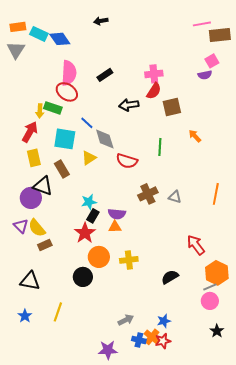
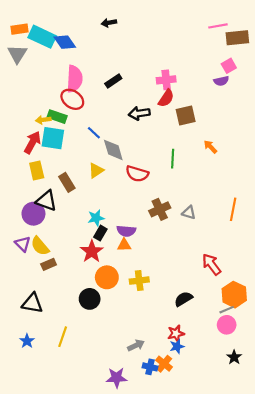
cyan rectangle: (39, 34) -> (42, 37), size x1.4
yellow arrow: (40, 111) -> (43, 120), turned 80
cyan square: (65, 139) -> (53, 138), moved
red star: (163, 341) -> (176, 333), moved

